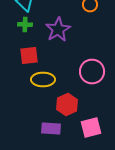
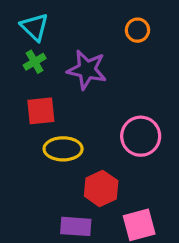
green cross: (25, 24) -> (35, 62), turned -32
purple star: (58, 30) -> (87, 70), turned -30

